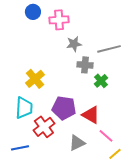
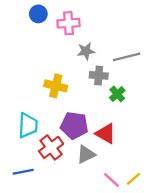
yellow cross: (35, 79) -> (56, 86), moved, turned -36
pink line: (106, 136) -> (111, 180), moved
gray triangle: (77, 143) -> (86, 154), moved

